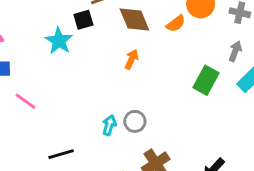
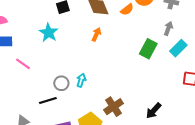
cyan star: (59, 41) -> (49, 33), moved
gray circle: (135, 121) -> (61, 83), moved

